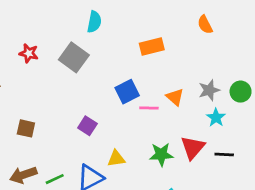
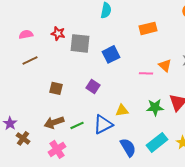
gray square: (74, 57) -> (80, 43), moved, turned -30
blue square: (127, 92) -> (111, 54), moved
purple square: (87, 126) -> (93, 86), moved

